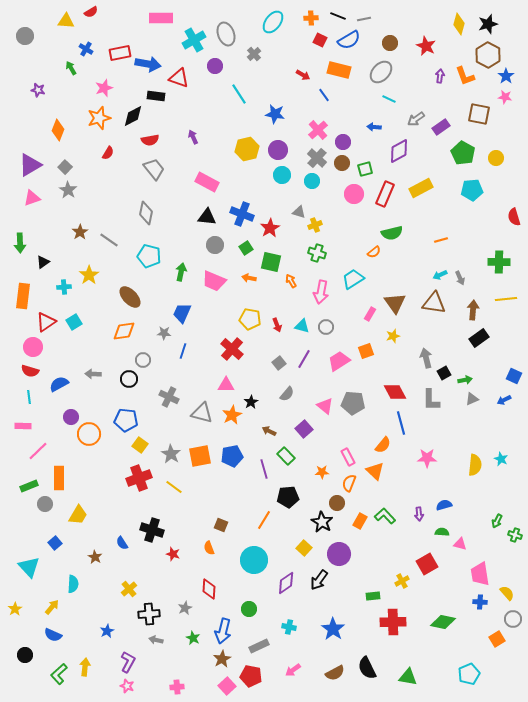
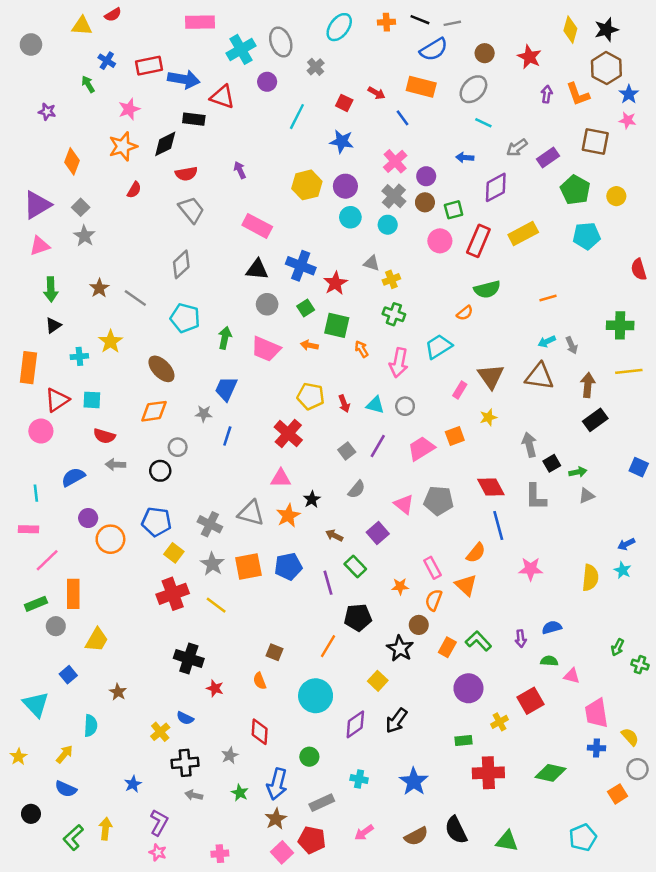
red square: (320, 40) -> (344, 103), moved
cyan line: (239, 94) -> (297, 117), turned 60
gray diamond: (146, 213) -> (181, 264), turned 35
green arrow: (20, 243) -> (51, 289), moved
cyan square: (74, 322) -> (92, 400), turned 35
red semicircle: (30, 371) -> (104, 436), moved
gray cross: (169, 397) -> (210, 524), moved
blue arrow: (504, 400) -> (626, 544), moved
blue semicircle: (122, 543) -> (185, 718), moved, turned -32
purple circle: (339, 554) -> (468, 688), moved

